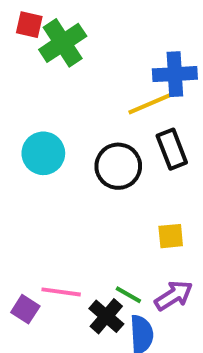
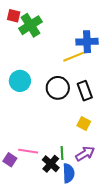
black rectangle: (172, 149) -> (85, 91), moved
yellow square: (171, 236) -> (84, 124), turned 32
green line: (128, 295) -> (62, 153), turned 56

